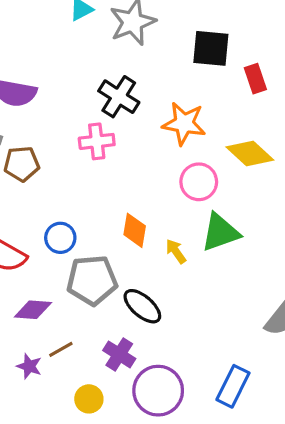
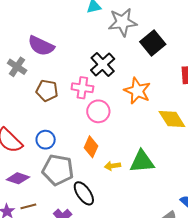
black square: (211, 48) -> (153, 43), moved, turned 30
brown pentagon: (22, 164) -> (47, 91), moved
pink circle: (199, 182) -> (98, 111), moved
yellow arrow: (176, 251) -> (112, 166), turned -77

